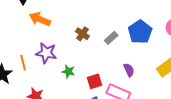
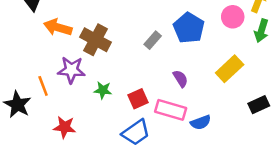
brown cross: (82, 34) -> (96, 40), moved, size x1.6

